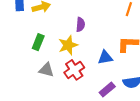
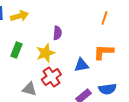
gray triangle: (46, 70) -> (29, 89), moved

